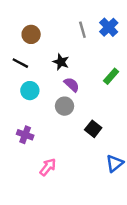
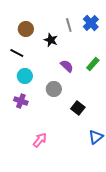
black star: (61, 62) -> (51, 40), moved
purple semicircle: (72, 85) -> (67, 66), moved
purple cross: (25, 135) -> (21, 101), moved

